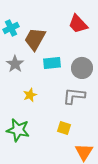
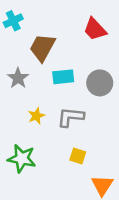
cyan cross: (11, 28) -> (13, 21), moved
gray L-shape: (74, 96) -> (70, 117), moved

